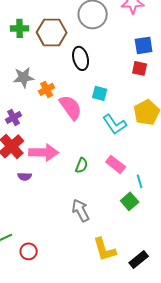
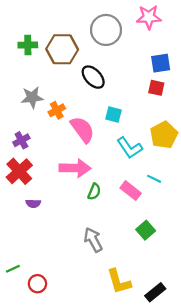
black ellipse: (81, 58) -> (93, 77), turned -30
pink arrow: (44, 152) -> (75, 168), moved
cyan line: (140, 181) -> (154, 179), moved, turned -48

